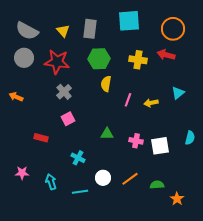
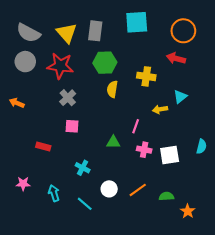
yellow triangle: (63, 31) -> (67, 33), size x1.5
yellow cross: (138, 60) -> (146, 76), moved
cyan triangle: (178, 93) -> (180, 97), moved
pink line: (128, 100) -> (136, 126), moved
pink square: (68, 119) -> (72, 126), turned 32
cyan line: (80, 192) -> (85, 204), turned 49

